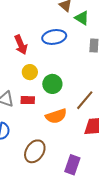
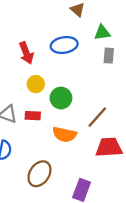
green triangle: (82, 18) -> (102, 33), moved, turned -42
orange semicircle: (56, 116) -> (64, 134), turned 30

